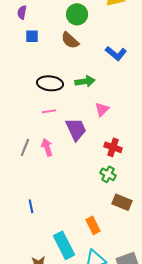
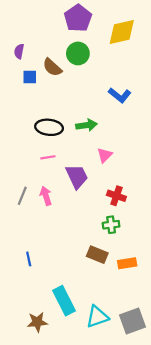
brown semicircle: (70, 40) -> (52, 67), moved
green cross: (108, 174) -> (111, 225), turned -35
brown rectangle: (122, 202) -> (97, 255), moved
orange rectangle: (93, 225) -> (127, 263), moved, turned -72

